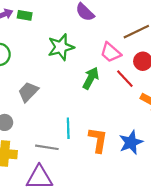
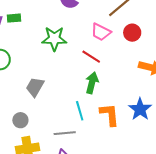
green star: (61, 47) -> (54, 39), turned 30
green arrow: (91, 78) -> (92, 83), moved
red line: (125, 79) -> (91, 57), moved

